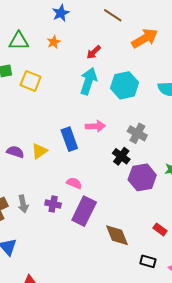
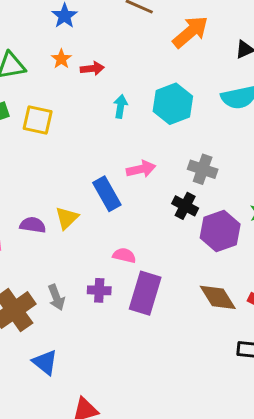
red arrow: (94, 52) -> (92, 69), moved, turned -133
cyan arrow: (89, 81) -> (120, 106), size x0.6
brown diamond: (117, 235) -> (218, 297), moved

